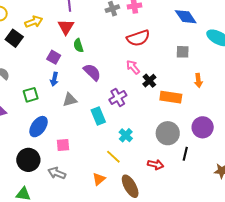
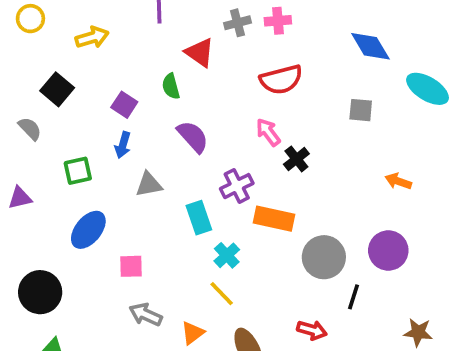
red triangle: (66, 27) -> (200, 53), moved, turned -30
black square: (14, 38) -> (57, 89), moved
orange arrow: (198, 80) -> (398, 181), moved, turned 112
orange rectangle: (171, 97) -> (274, 219), moved
cyan cross: (126, 135) -> (227, 255), moved
black circle: (28, 160) -> (40, 292), moved
red arrow: (156, 165) -> (312, 330), moved
gray arrow: (57, 173) -> (146, 315), moved

